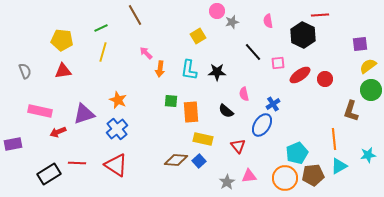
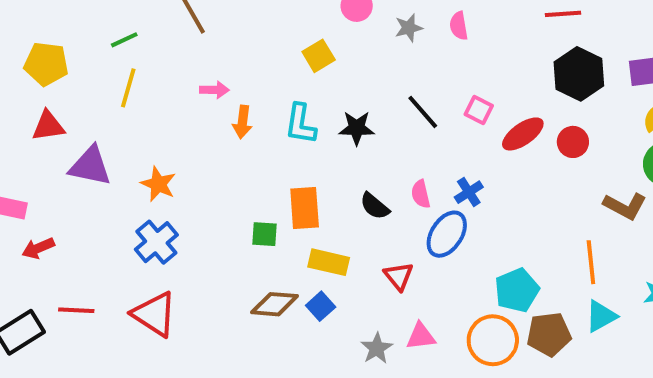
gray star: (232, 22) -> (409, 28), moved
black hexagon: (303, 35) -> (579, 74), moved
black line: (253, 52) -> (423, 112), moved
pink arrow: (146, 53) -> (214, 90), turned 136
pink square: (278, 63) -> (479, 110), turned 32
pink semicircle: (244, 94) -> (421, 194), moved
green square: (171, 101) -> (264, 234), moved
brown L-shape: (351, 111) -> (625, 206), turned -80
purple triangle: (84, 114) -> (90, 166), moved, turned 30

